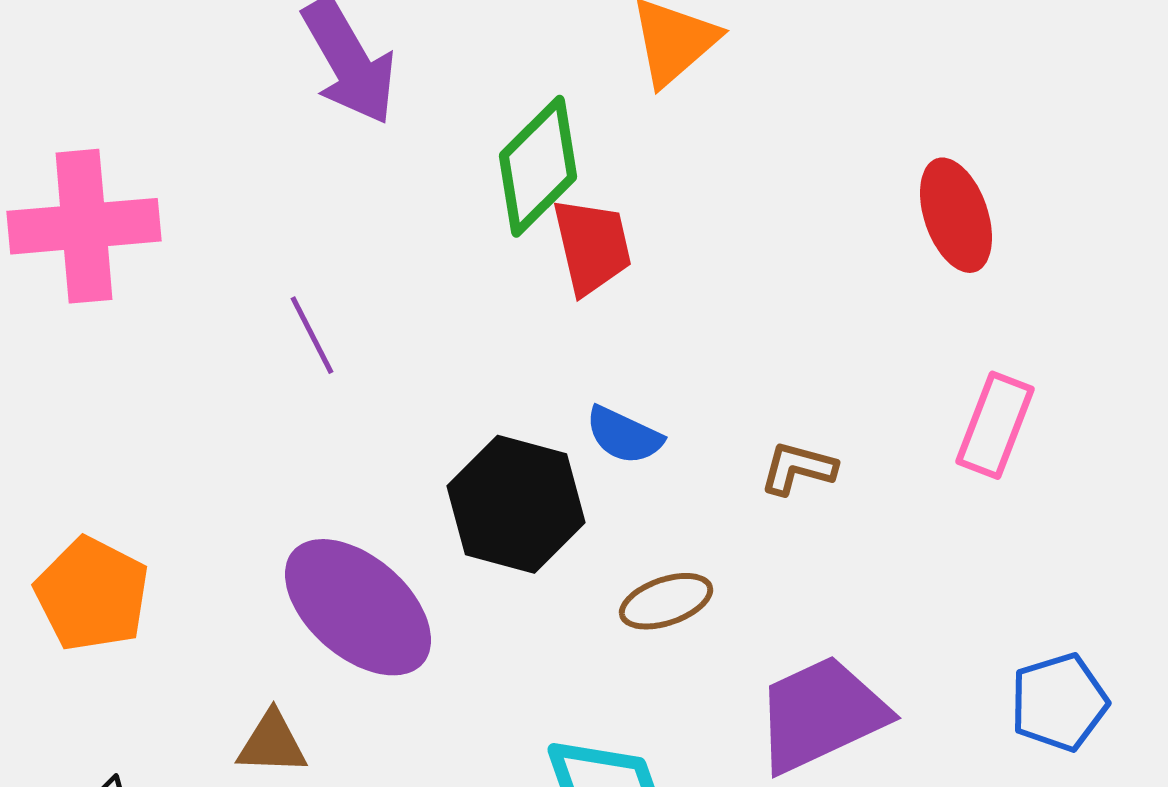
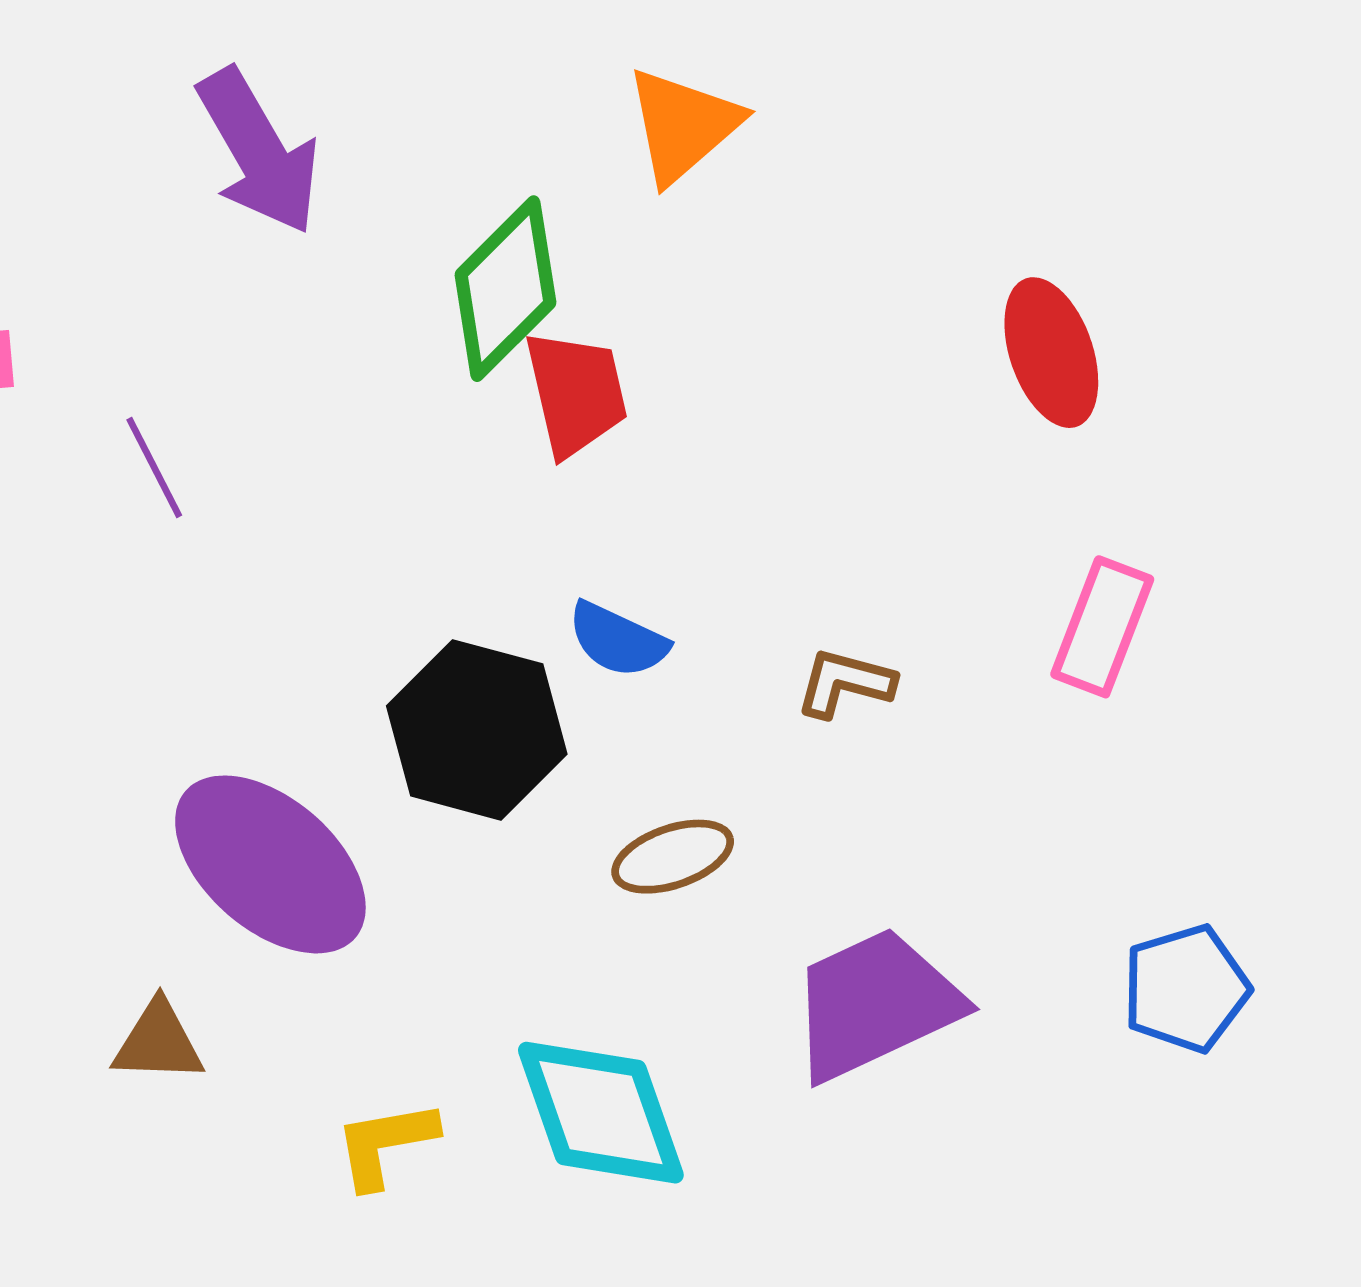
purple line: (312, 335) -> (154, 467), moved

